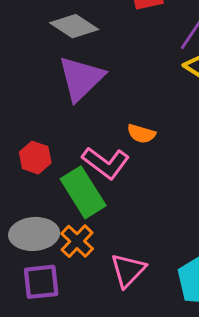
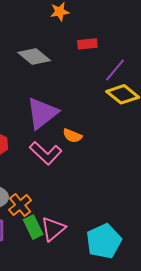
purple triangle: (81, 78) -> (42, 113), moved
green rectangle: (83, 192) -> (33, 227), moved, size x0.7

